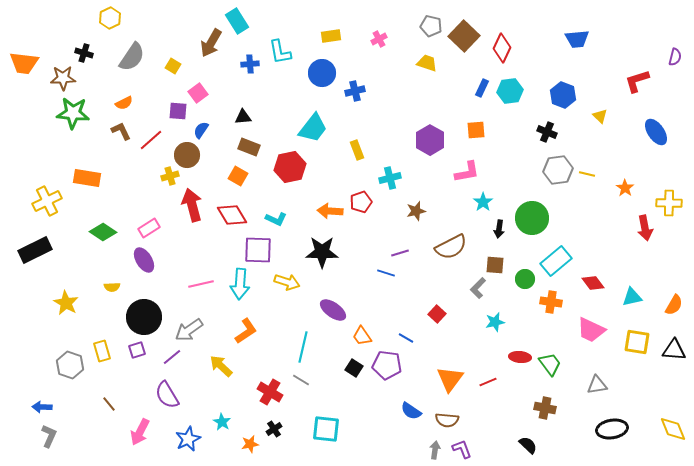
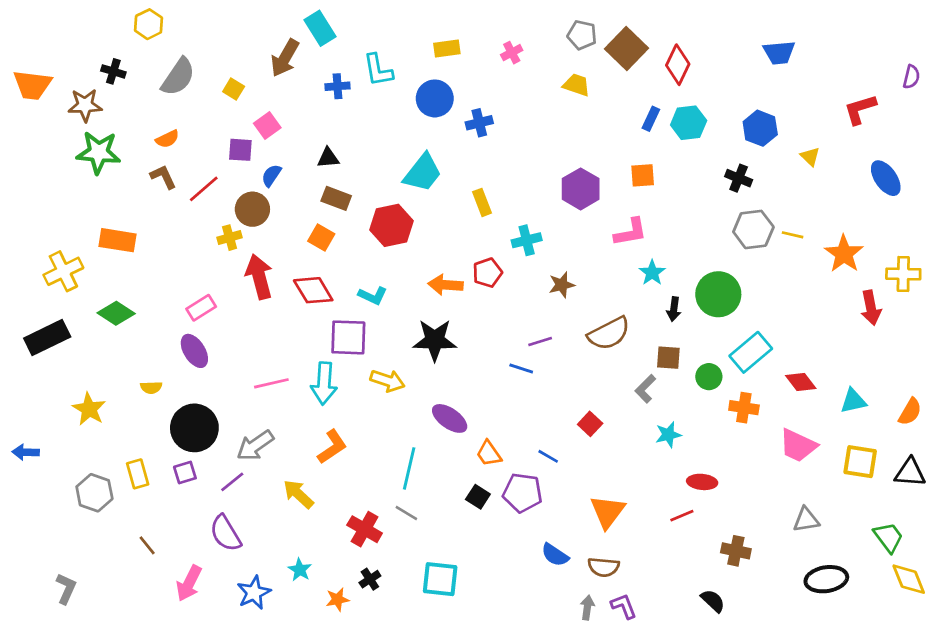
orange star: (625, 188) -> (844, 254), size x1.6
green diamond: (103, 232) -> (116, 313), moved
green trapezoid: (550, 364) -> (888, 537), moved
red line: (488, 382) -> (682, 516), moved
blue arrow: (42, 407) -> (26, 452), moved

